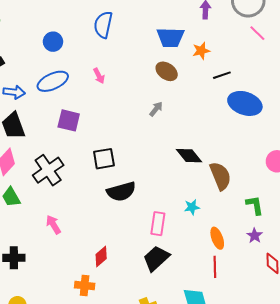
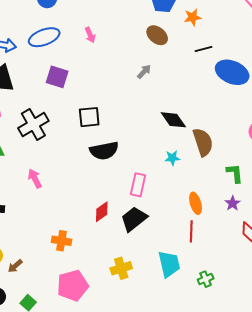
black line: (222, 75) -> (203, 49), moved
cyan star: (192, 207) -> (172, 158), moved
red diamond: (101, 256) -> (102, 212), moved

